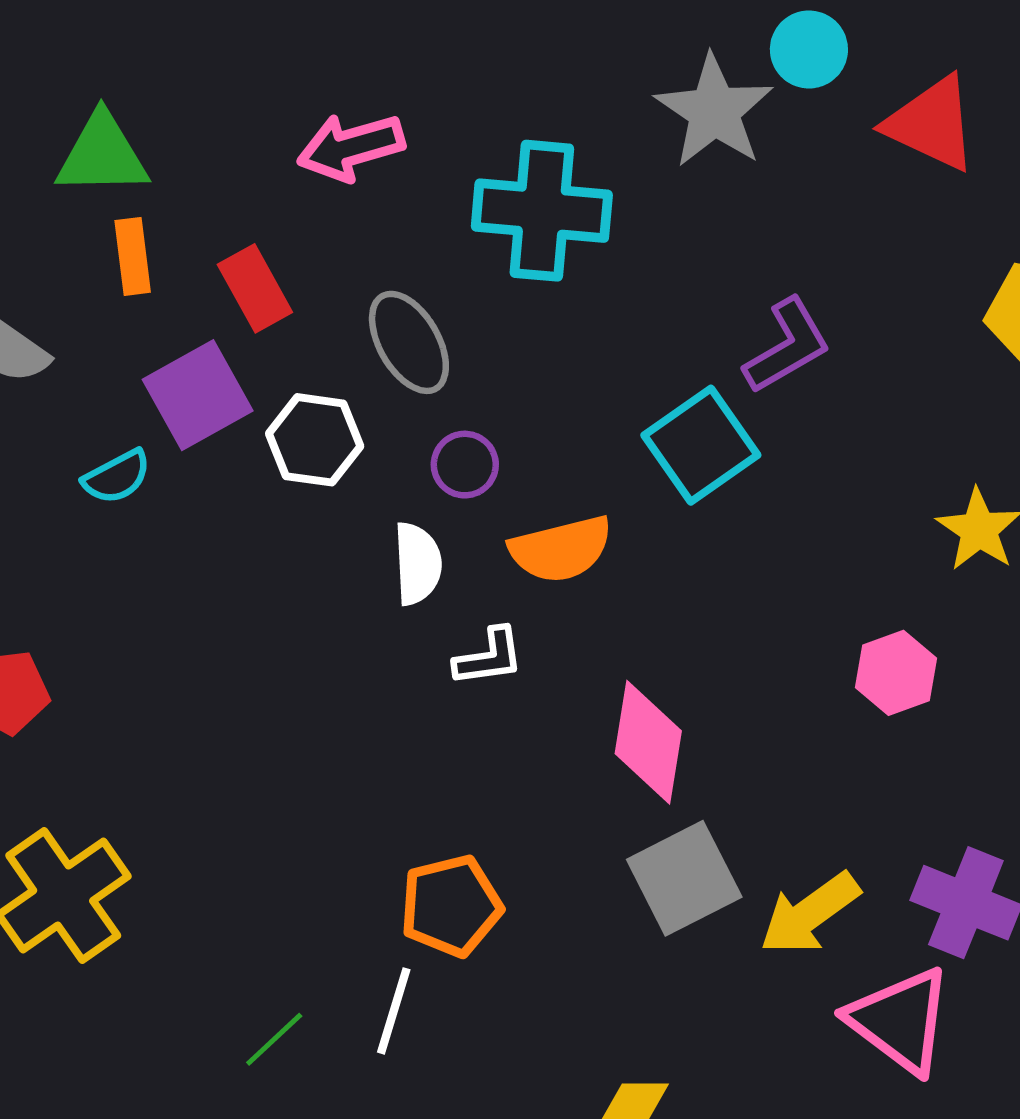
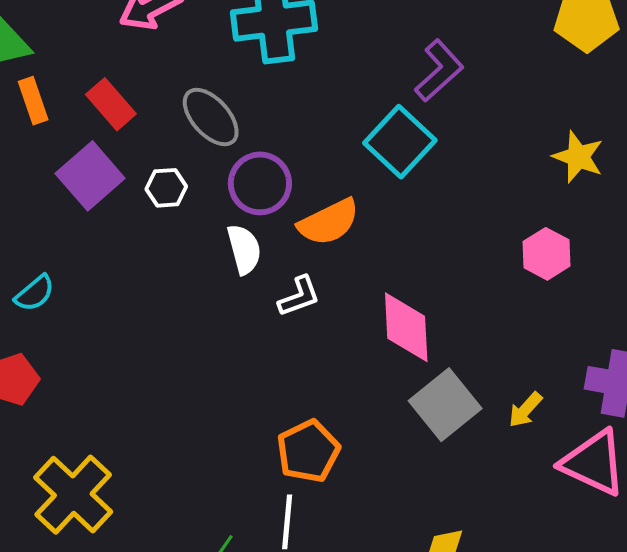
white hexagon: (315, 440) -> (166, 188), size x0.7
purple circle: (465, 465) -> (260, 183), size x1.5
cyan semicircle: (117, 477) -> (35, 293), moved
yellow arrow: (810, 913) -> (525, 410), size x0.6

